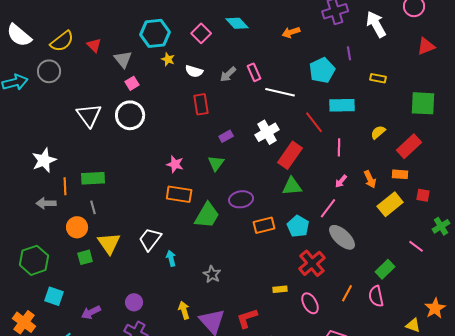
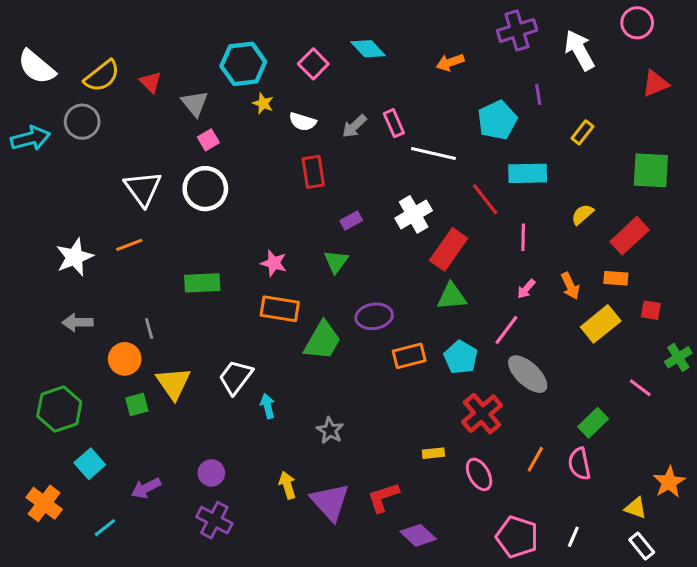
yellow rectangle: (378, 78) -> (582, 132), turned -63
green rectangle: (93, 178) -> (202, 283), moved
orange line: (65, 186) -> (129, 245), moved, turned 72
cyan square: (54, 296) -> (90, 464), turned 30

